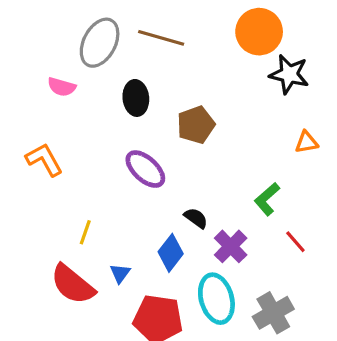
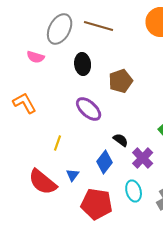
yellow line: (85, 232) -> (58, 143), moved
cyan ellipse: (216, 299) -> (134, 191), size x0.7

